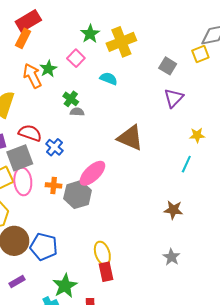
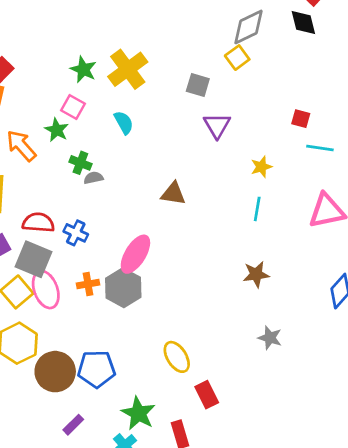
green star: (48, 69) -> (57, 130), moved
cyan semicircle: (109, 79) -> (124, 122), turned 54
brown triangle: (130, 138) -> (173, 194), size x0.7
gray square: (20, 158) -> (33, 259), turned -32
red rectangle: (106, 272) -> (207, 395), moved

